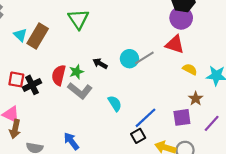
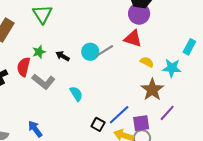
green star: (76, 72) -> (39, 52), moved
brown star: (196, 99) -> (152, 90), size x1.6
purple square: (182, 117) -> (141, 123), moved
blue line: (146, 118) -> (119, 115), moved
black square: (138, 136) -> (98, 124), turned -32

